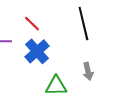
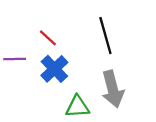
gray arrow: (88, 71) -> (113, 89), size x1.8

